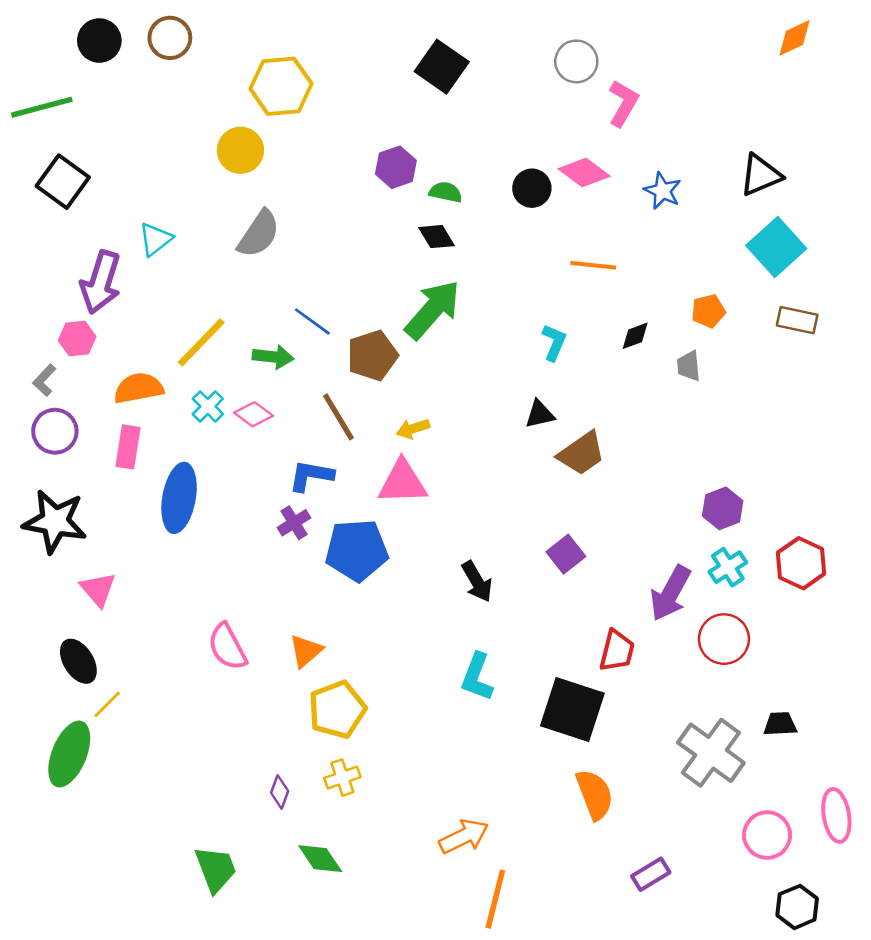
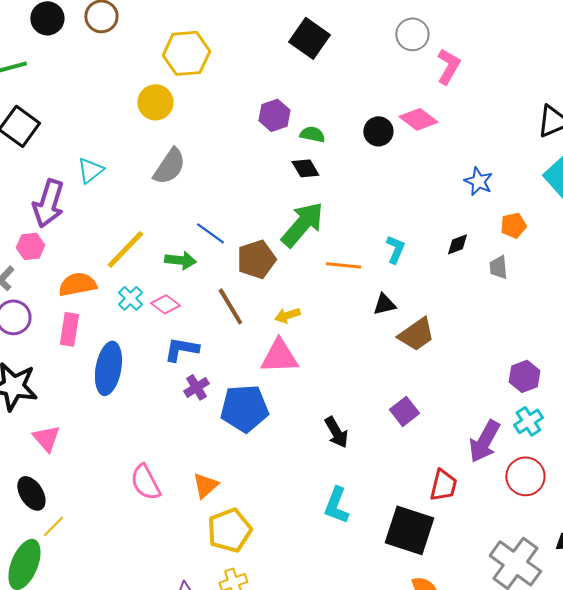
blue star: (663, 191) -> (478, 181), moved
orange line: (593, 265) -> (343, 265), moved
blue L-shape: (311, 476) -> (181, 349), moved

